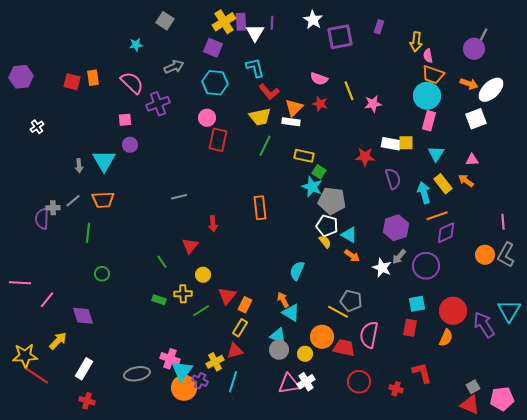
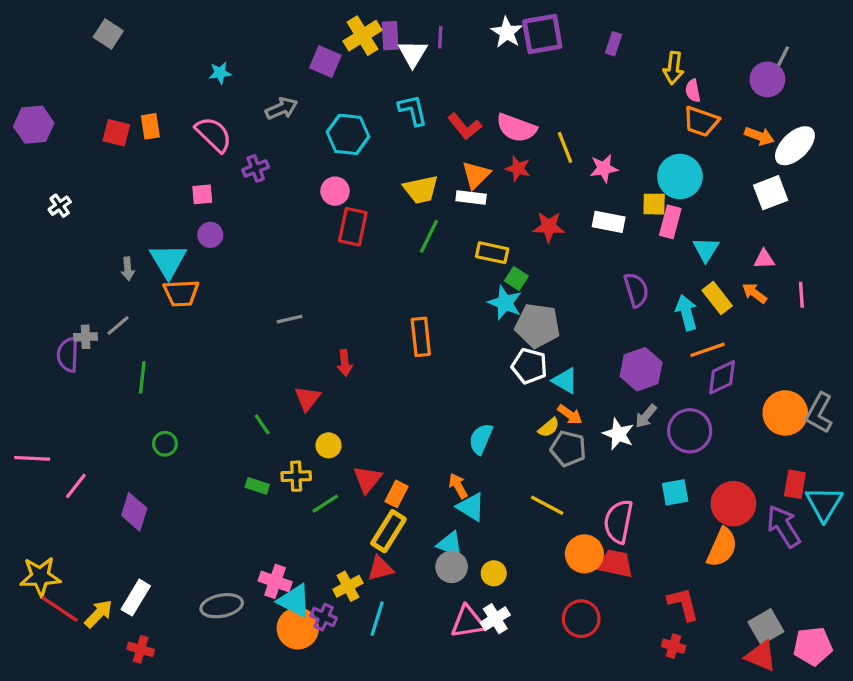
gray square: (165, 21) -> (108, 34), moved
purple square: (340, 37) -> (542, 34), moved
purple square: (213, 48) -> (325, 62), moved
pink semicircle: (319, 79) -> (516, 128), size x1.4
red L-shape: (269, 92) -> (465, 126), moved
cyan circle: (427, 96) -> (680, 177), moved
purple cross: (158, 104) -> (256, 168), size x0.7
pink rectangle: (429, 121) -> (670, 222), moved
yellow square: (406, 143) -> (654, 204), moved
white rectangle: (391, 144) -> (609, 222), moved
red star: (365, 157) -> (549, 227), moved
orange trapezoid: (103, 200) -> (181, 293), moved
pink line: (503, 222) -> (801, 295), moved
yellow semicircle: (325, 242) -> (549, 428), moved, turned 88
orange circle: (485, 255) -> (785, 413), size x1.4
gray pentagon: (351, 301) -> (568, 449), moved
purple diamond: (83, 316) -> (134, 512), turned 35
yellow rectangle: (240, 328) -> (388, 531), size x1.4
red rectangle: (410, 328) -> (795, 484), moved
pink semicircle: (369, 335) -> (618, 521), moved
orange circle: (322, 337) -> (584, 554), moved
orange semicircle: (446, 338) -> (722, 547), size x1.4
yellow arrow: (58, 341) -> (99, 614), moved
red trapezoid: (344, 348) -> (615, 564), moved
cyan triangle: (182, 371) -> (295, 601), turned -40
gray square: (473, 387) -> (766, 627), size x1.5
red cross: (396, 389) -> (673, 646), moved

